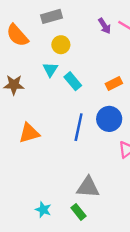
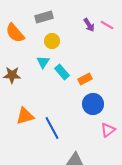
orange rectangle: (114, 84) -> (85, 79), moved
blue line: (79, 127) -> (52, 128), moved, turned -40

